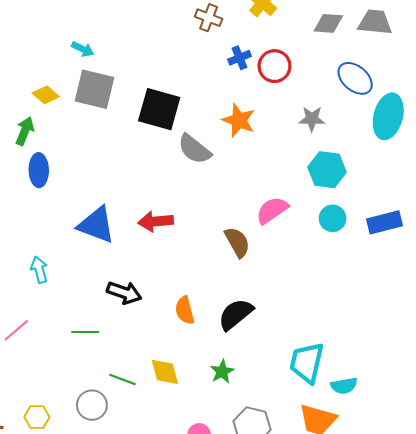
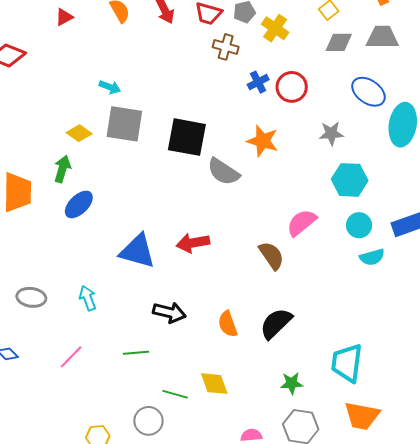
blue ellipse: (39, 170) -> (79, 204), turned 52
green star: (222, 372) -> (292, 383), moved, turned 30
cyan semicircle: (344, 386) -> (372, 257), moved

